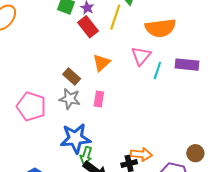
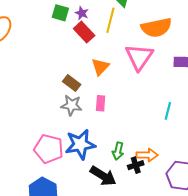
pink triangle: (141, 56) -> (139, 57), size x1.4
cyan line: (157, 70) -> (168, 111), moved
pink pentagon: (31, 106) -> (49, 149), moved
green arrow: (86, 155) -> (118, 151), moved

